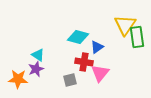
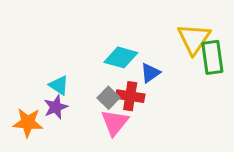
pink triangle: (100, 73) -> (115, 123), moved
gray square: (70, 80) -> (108, 98), moved, turned -32

